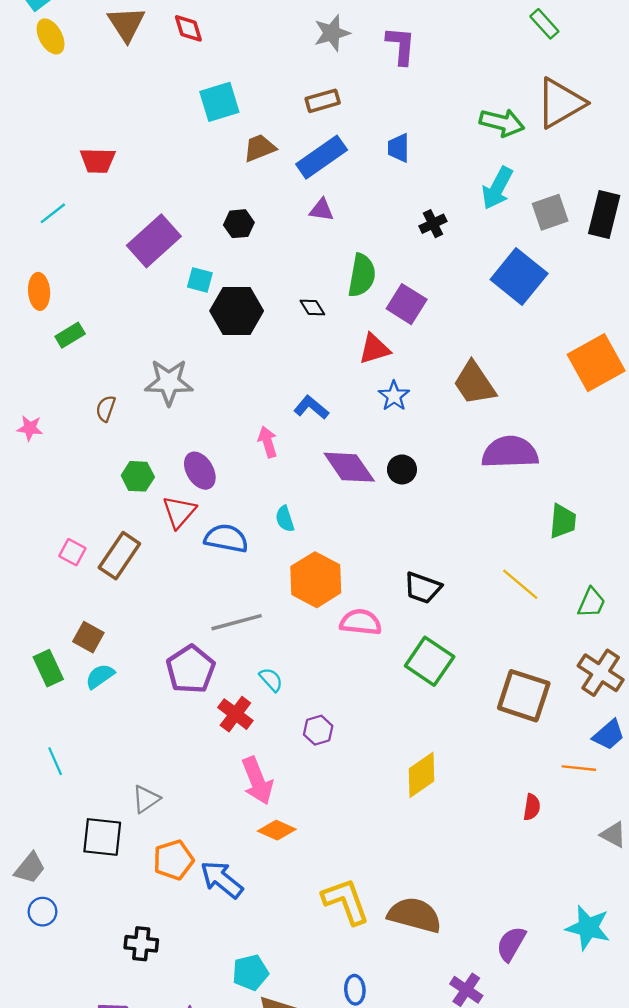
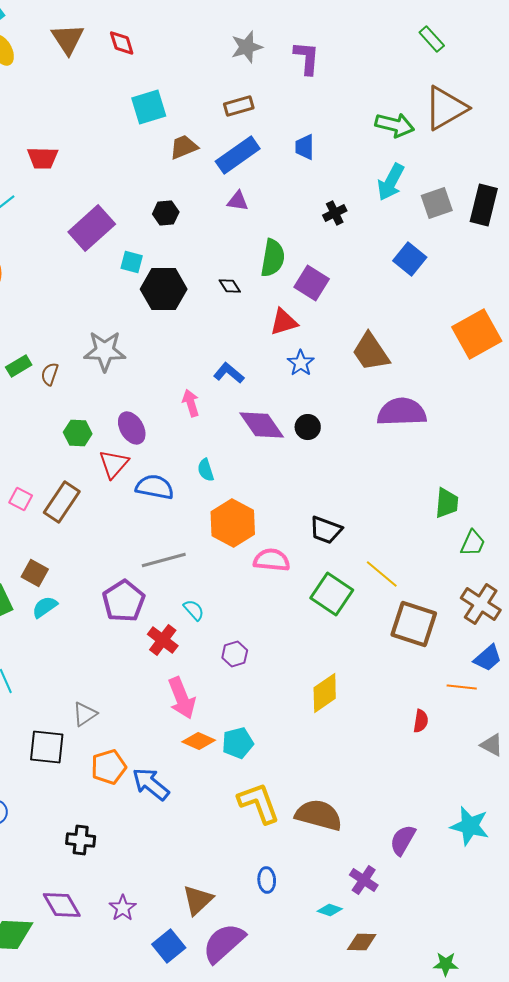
blue square: (519, 277) -> (410, 259), size x0.7
green rectangle: (70, 335) -> (19, 366), moved
green trapezoid: (563, 521) -> (447, 503), moved
yellow line: (520, 584) -> (382, 574), moved
cyan pentagon: (250, 972) -> (238, 743), moved

